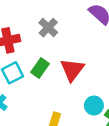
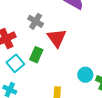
red triangle: (72, 70) -> (57, 38), moved

